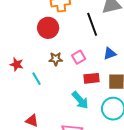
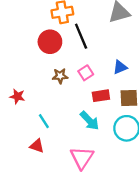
black line: (92, 24) -> (81, 36), moved
red star: (17, 64) -> (17, 96), moved
cyan line: (36, 79) -> (44, 121), moved

